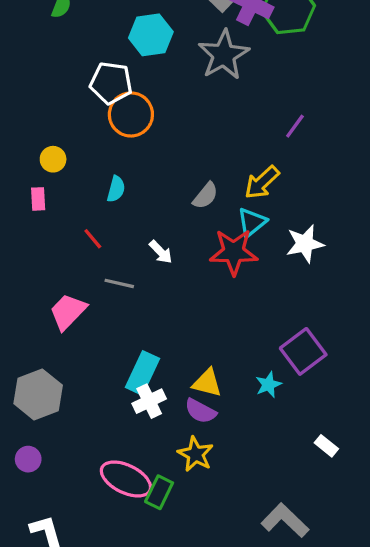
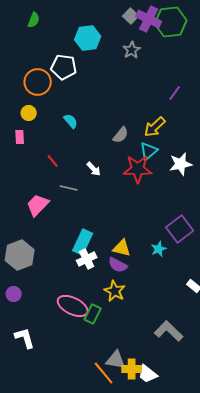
gray star: (224, 55) -> (132, 50), size x0.6
orange circle: (131, 114) -> (38, 82), moved
cyan semicircle: (116, 189) -> (71, 121), moved, turned -56

